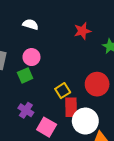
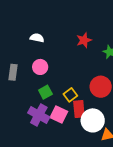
green square: (25, 75) -> (45, 92), moved
purple cross: (26, 110) -> (39, 115), size x1.5
pink square: (47, 127) -> (59, 115), moved

